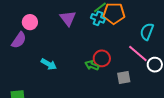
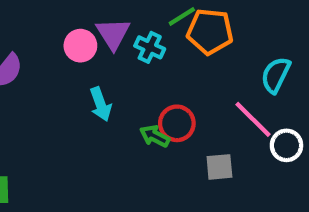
cyan cross: (98, 18) -> (150, 47), moved
pink circle: (30, 22) -> (80, 46), moved
cyan arrow: (49, 64) -> (101, 104), moved, turned 35

